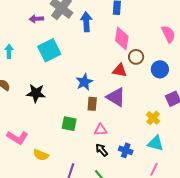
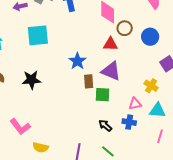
cyan square: (49, 50) -> (38, 35), turned 30
green square: (69, 124) -> (102, 95), moved
pink triangle: (101, 130) -> (135, 104), moved
pink L-shape: (17, 138) -> (20, 127), turned 30
yellow semicircle: (41, 155) -> (40, 147), moved

